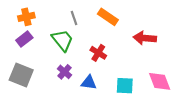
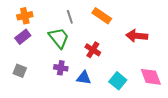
purple cross: (64, 72) -> (61, 68), turned -32
gray square: (21, 75) -> (20, 71), size x0.6
cyan square: (125, 86) -> (118, 81), turned 36

